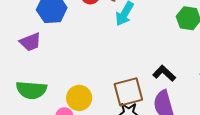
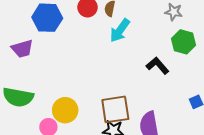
black L-shape: (164, 73) -> (158, 66), moved

